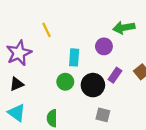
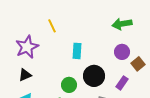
purple circle: (104, 46) -> (122, 52), moved
purple rectangle: (115, 75) -> (122, 83), moved
green circle: (65, 82) -> (69, 85), moved

